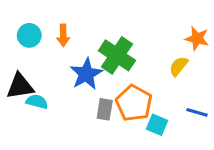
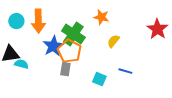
orange arrow: (63, 35) -> (38, 21), size x1.6
orange star: (197, 38) -> (101, 17), moved
orange pentagon: (134, 103) -> (69, 51), moved

